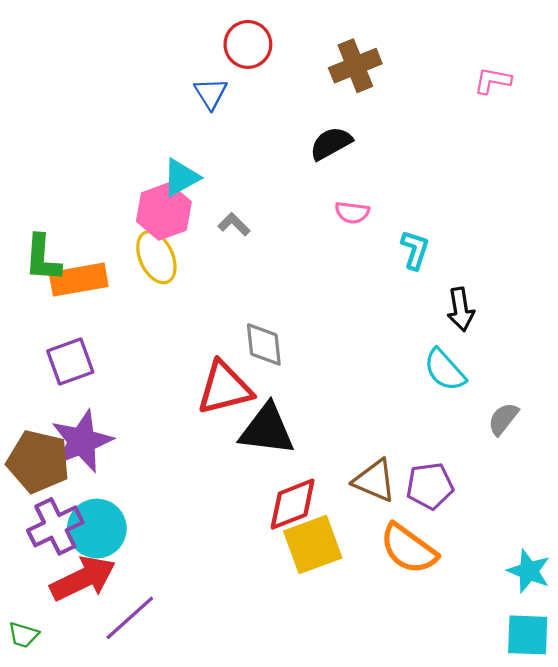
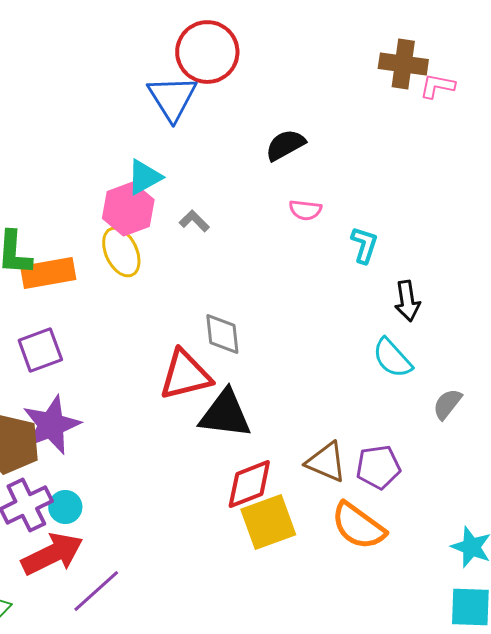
red circle: (248, 44) -> (207, 52), size x1.4
brown cross: (355, 66) -> (403, 64), moved, turned 30
blue triangle: (211, 93) -> (172, 98), size x1.6
cyan circle: (97, 529) -> (65, 507), size x0.6

